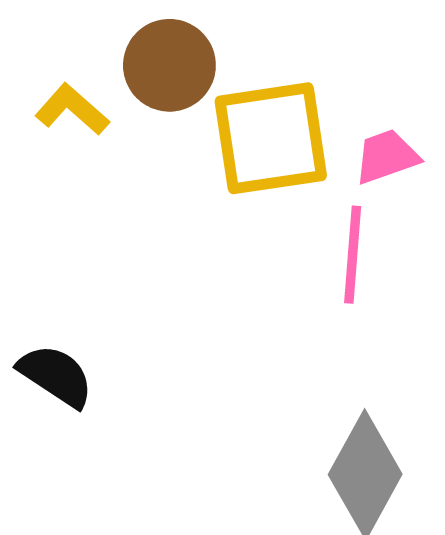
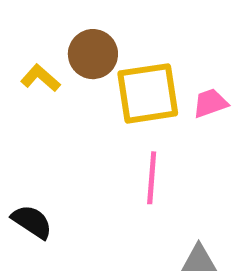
pink line: (353, 255) -> (152, 178), moved

